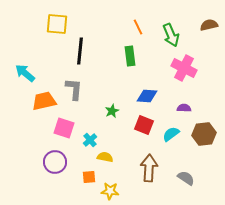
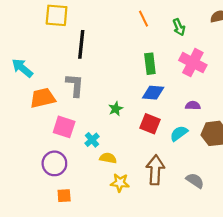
green arrow: (171, 35) -> (179, 27), size x0.7
green rectangle: (130, 56) -> (150, 64), moved
orange square: (89, 177) -> (64, 196), moved
yellow star: (110, 191) -> (120, 183), moved

